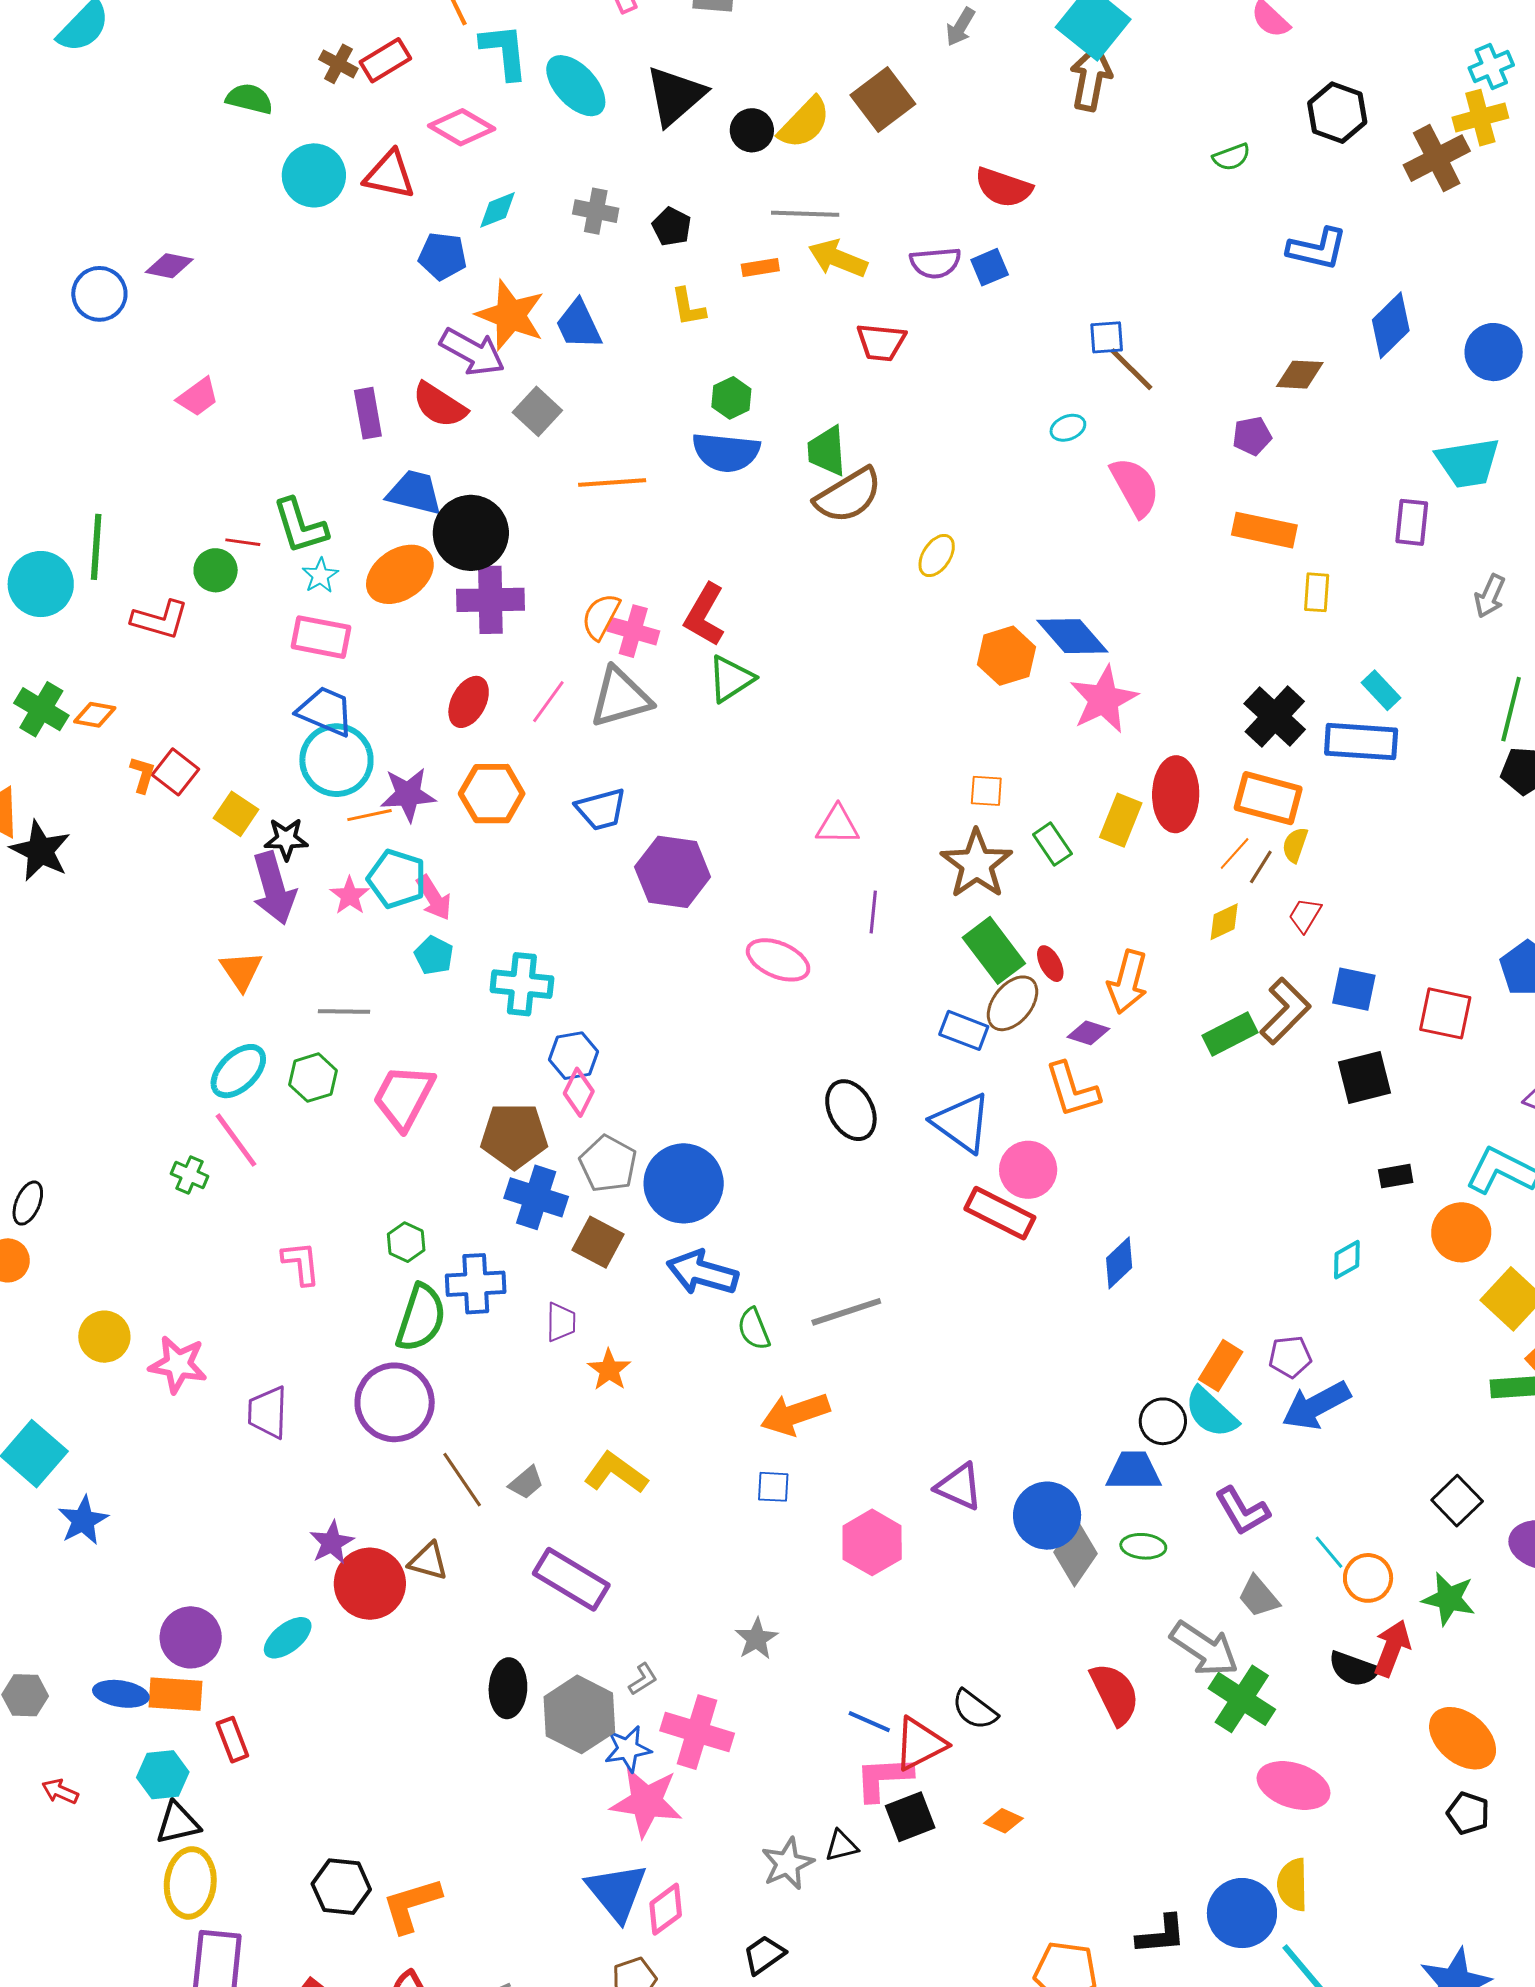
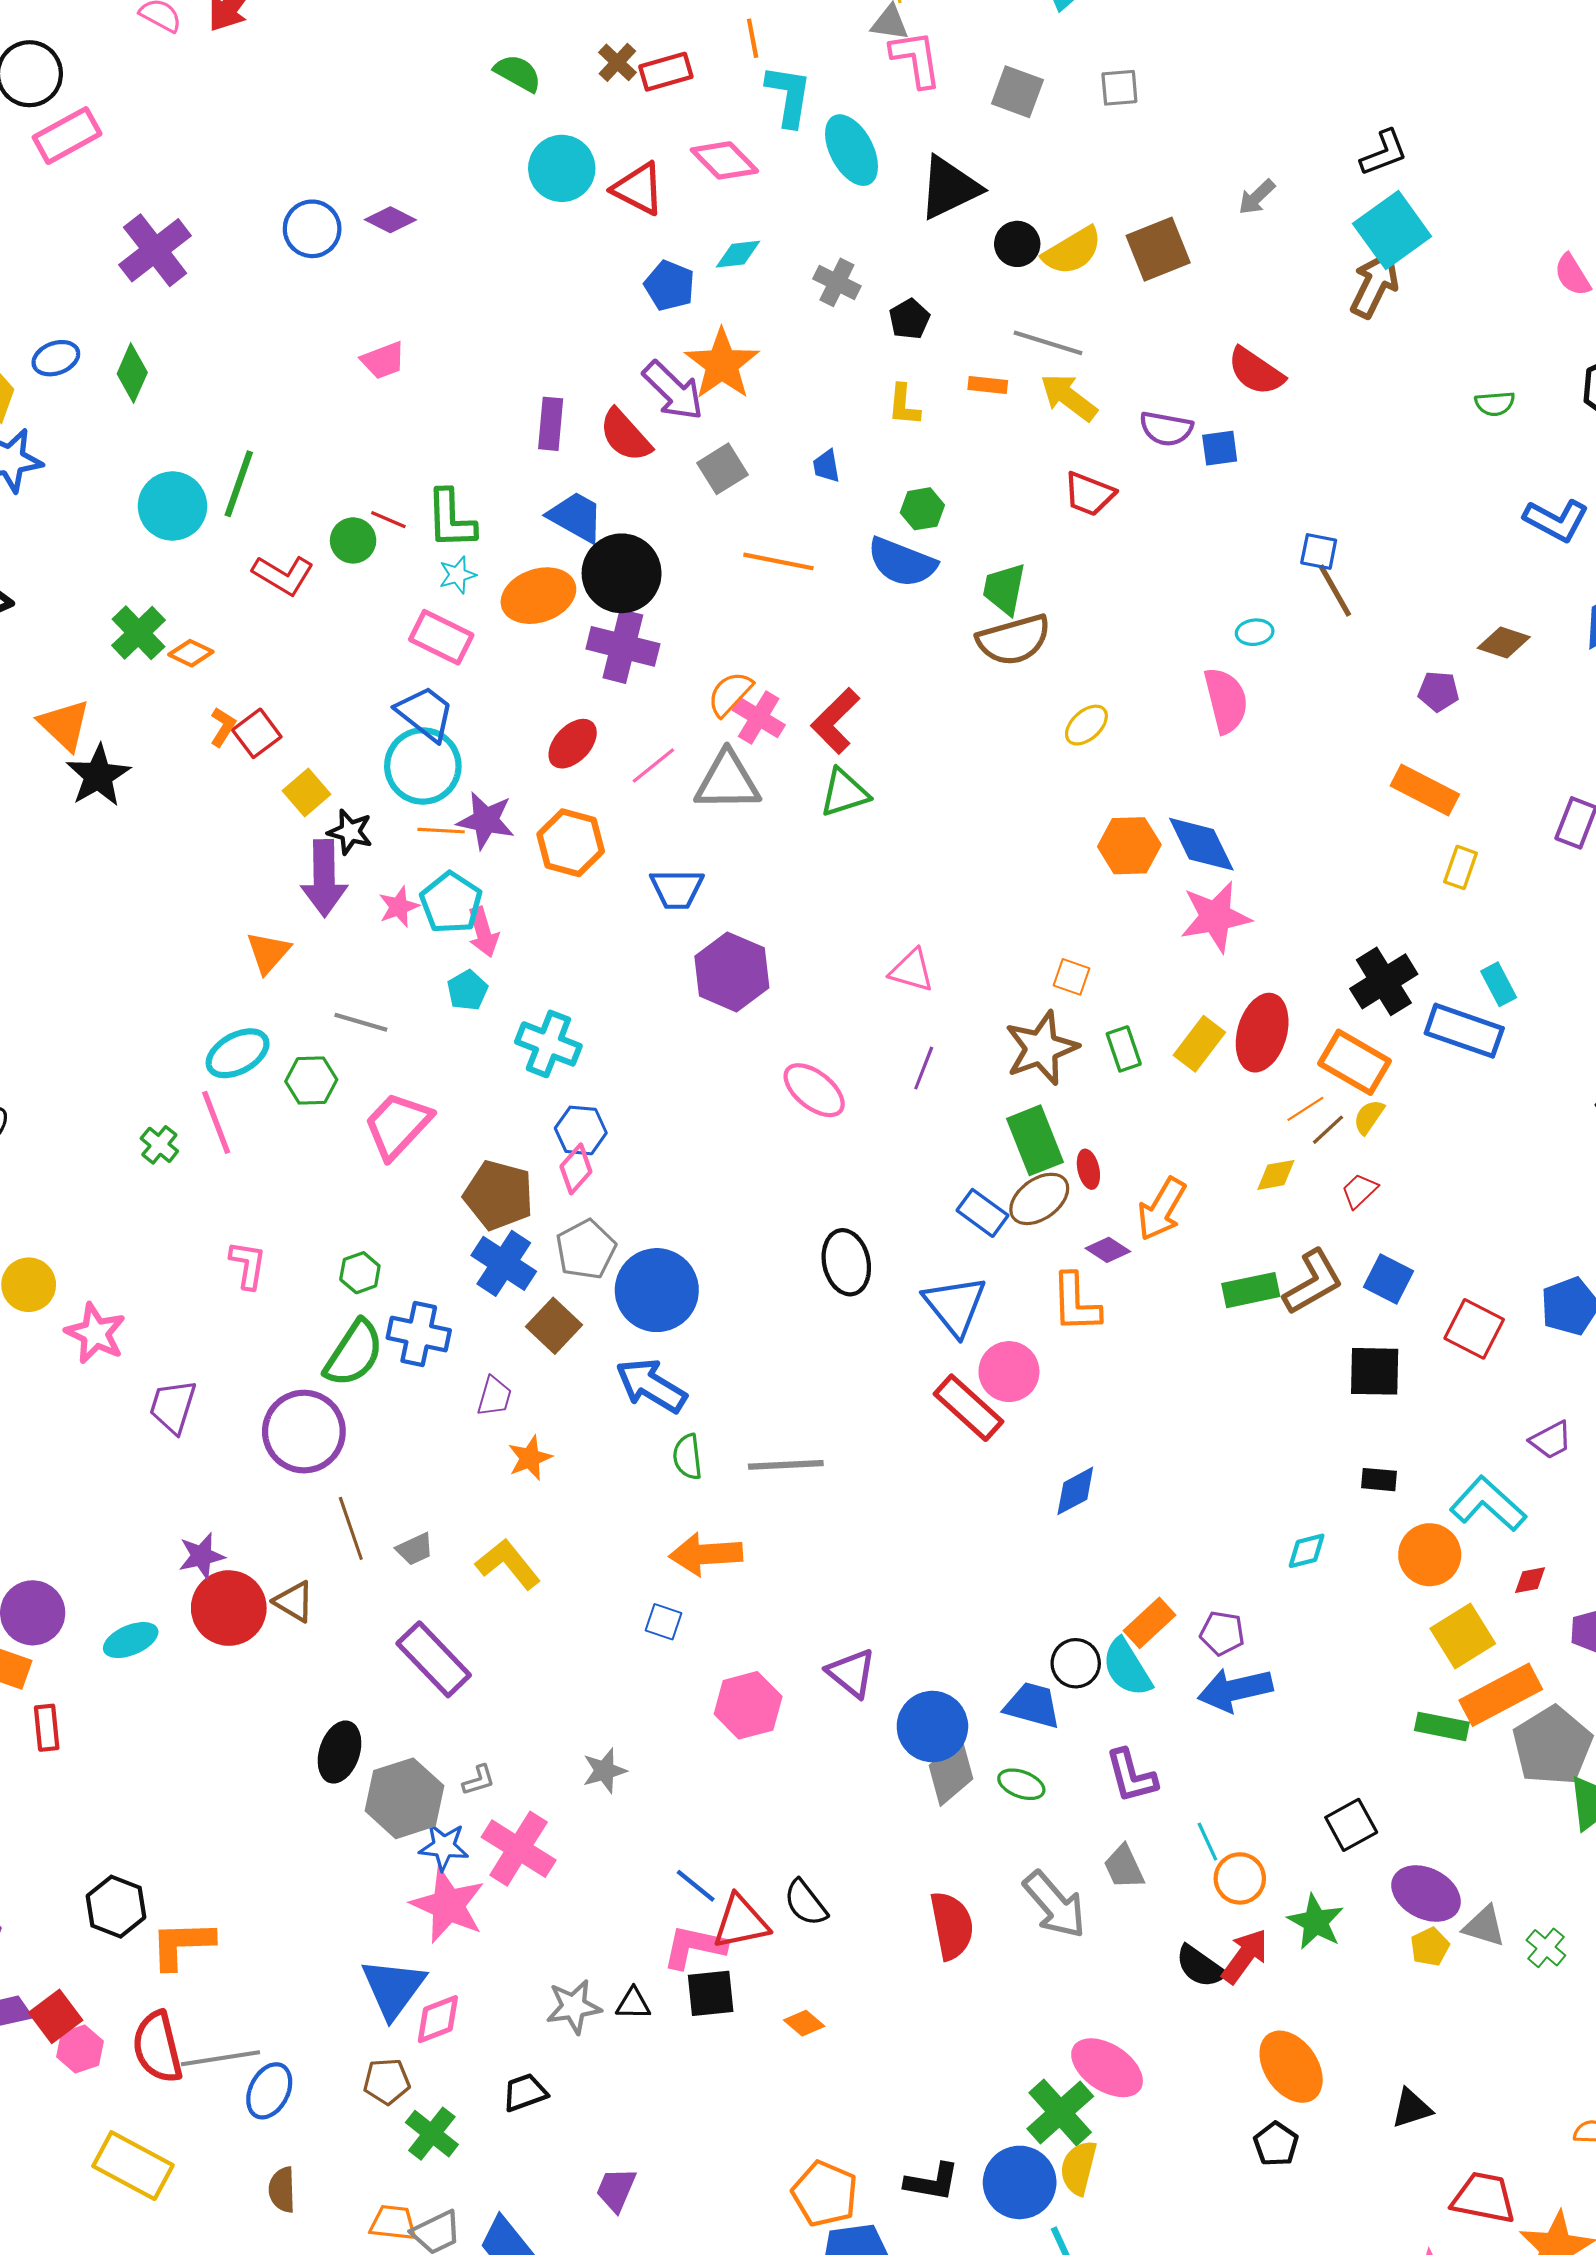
blue trapezoid: (579, 325) -> (826, 466), moved, size x0.6
pink semicircle: (1135, 487) -> (1226, 700), moved
green cross: (1242, 1699) -> (1060, 2113), moved

